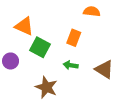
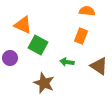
orange rectangle: (74, 38) -> (81, 36), moved

